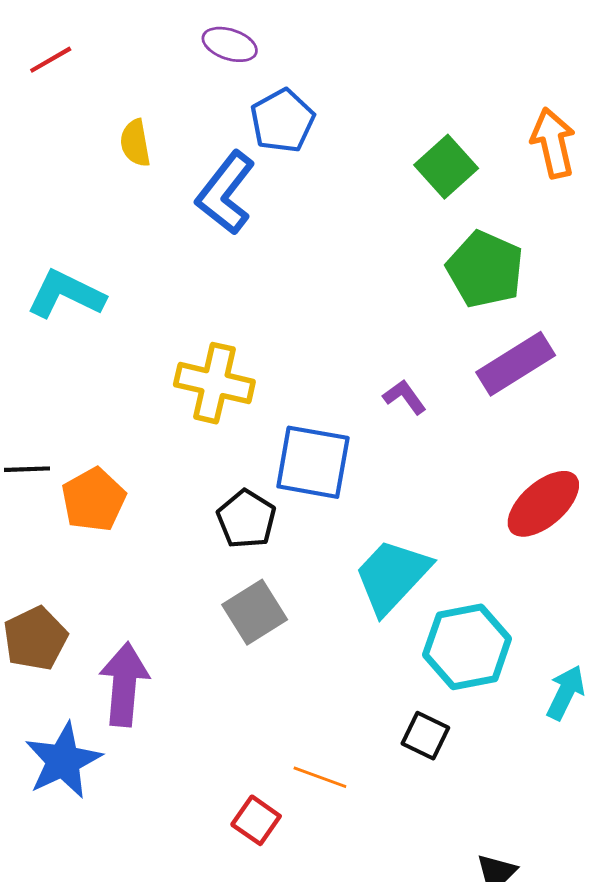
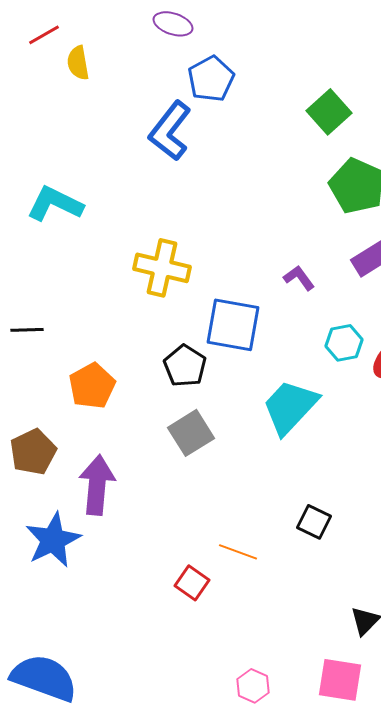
yellow semicircle: (135, 143) -> (78, 63), moved
orange pentagon: (94, 500) -> (92, 386), moved
cyan hexagon: (467, 647) -> (344, 343), moved, size x0.6

